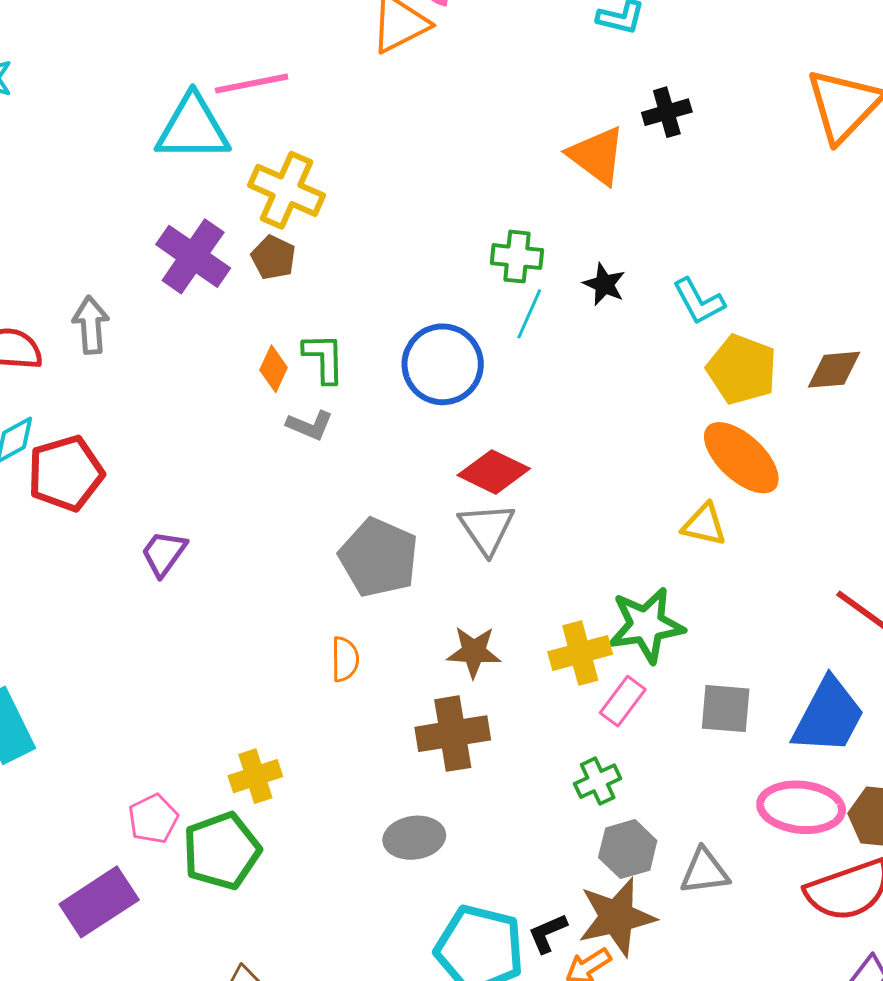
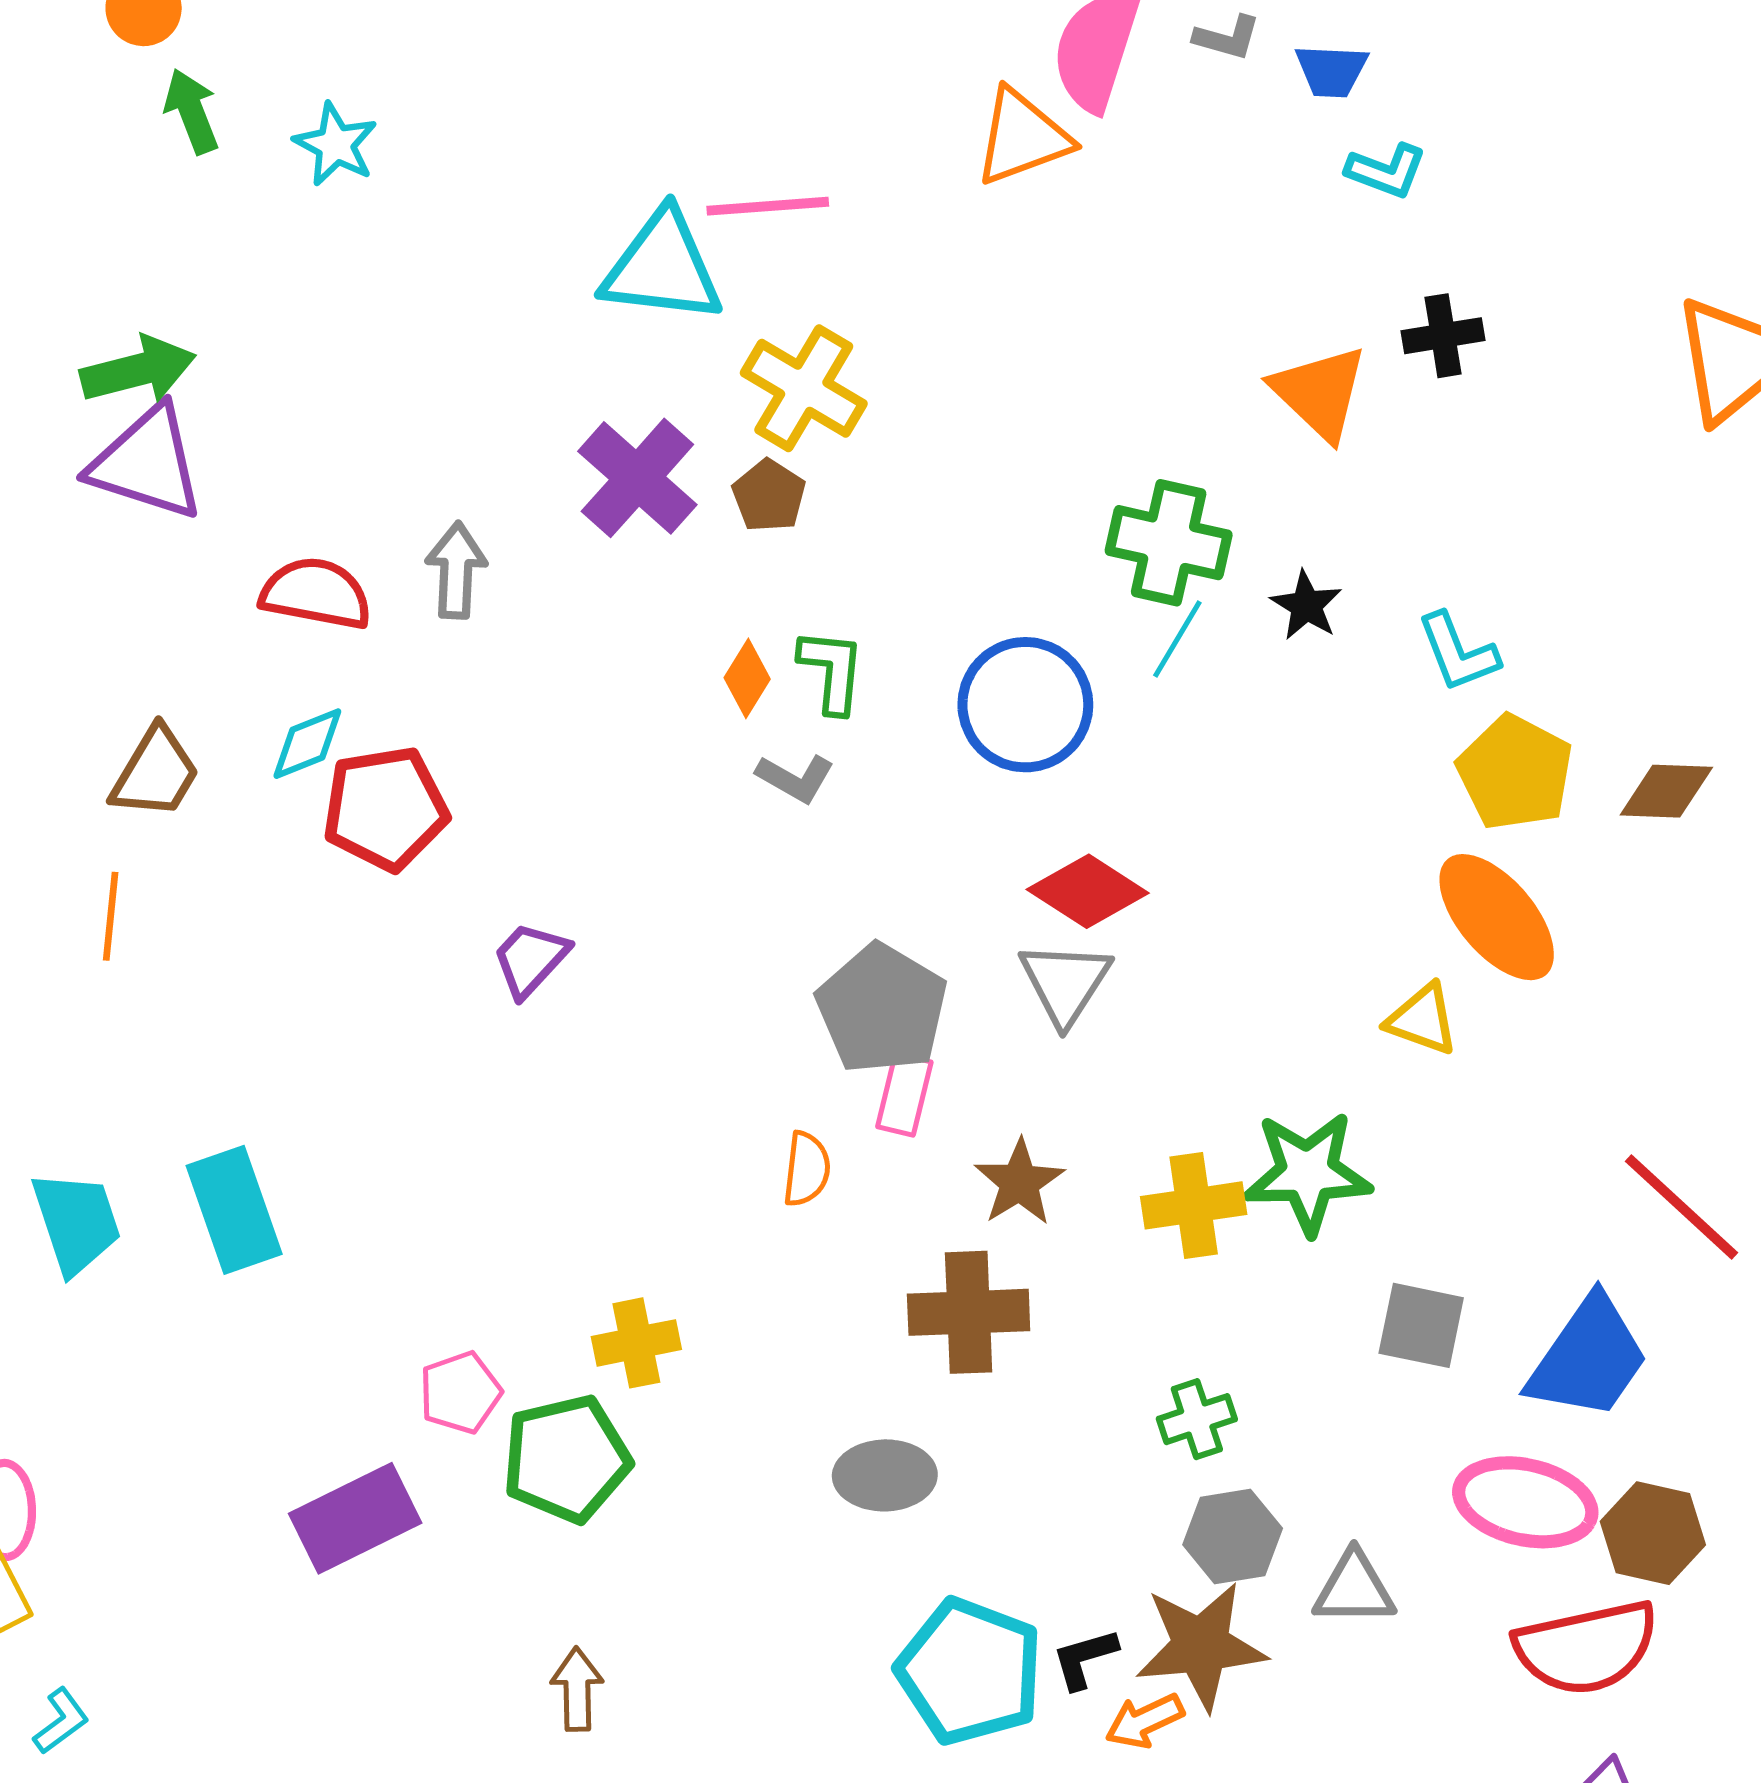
green cross: (517, 257) -> (1169, 543), size x1.4
brown star: (474, 652) -> (1019, 1182), turned 30
pink rectangle: (623, 701) -> (904, 1094), moved, turned -30

